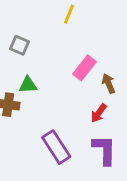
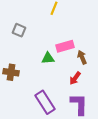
pink rectangle: (85, 68) -> (65, 46), turned 36
green triangle: (28, 85) -> (48, 58), moved

